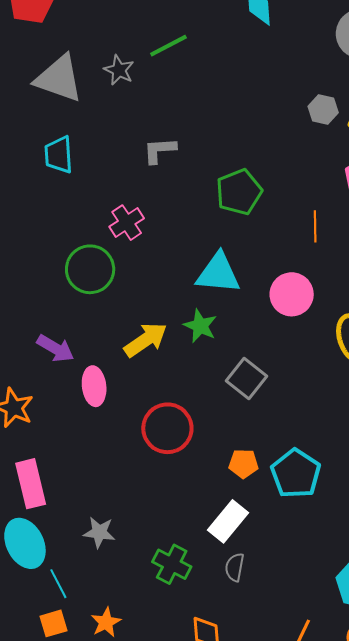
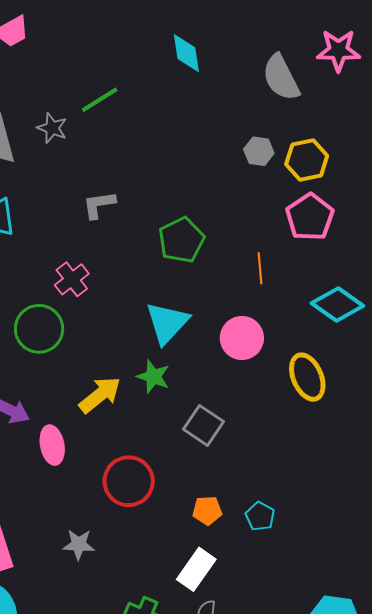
cyan triangle: (218, 273) -> (167, 323), turned -48
cyan pentagon: (296, 474) -> (260, 516), size x0.6
gray star: (99, 532) -> (79, 544), moved

